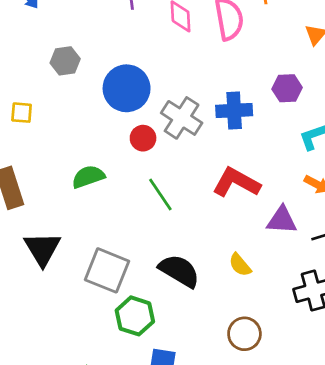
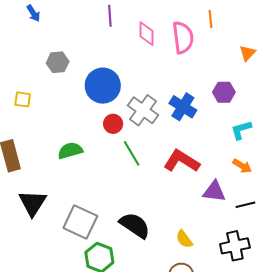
blue cross: (234, 110) -> (183, 107), turned 32
green line: (160, 195) -> (132, 153), moved
yellow semicircle: (240, 265) -> (184, 239), moved

